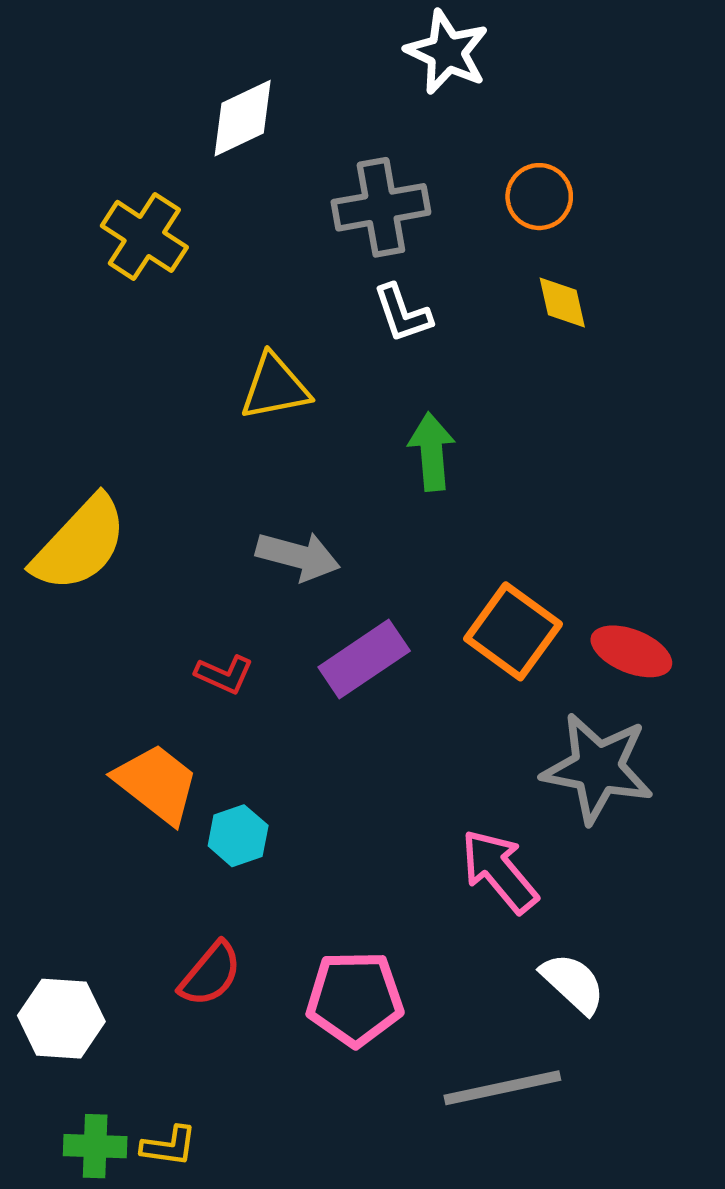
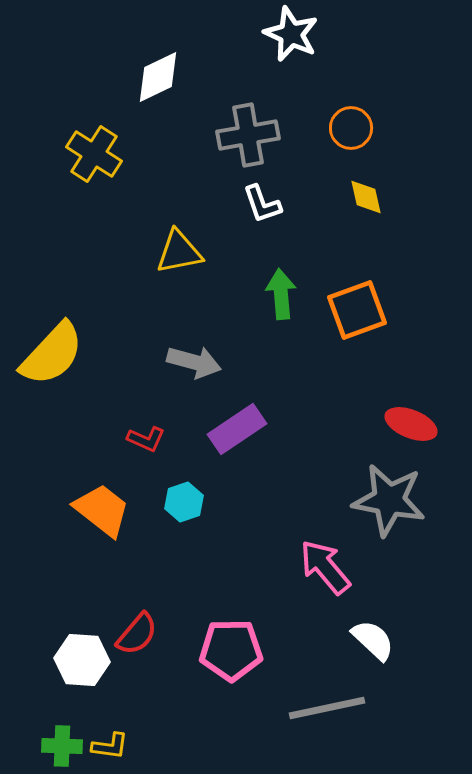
orange square: (513, 631) -> (357, 310), moved, turned 34
cyan hexagon: (238, 836) -> (184, 502), moved
white hexagon: (61, 1019) -> (82, 660), moved

